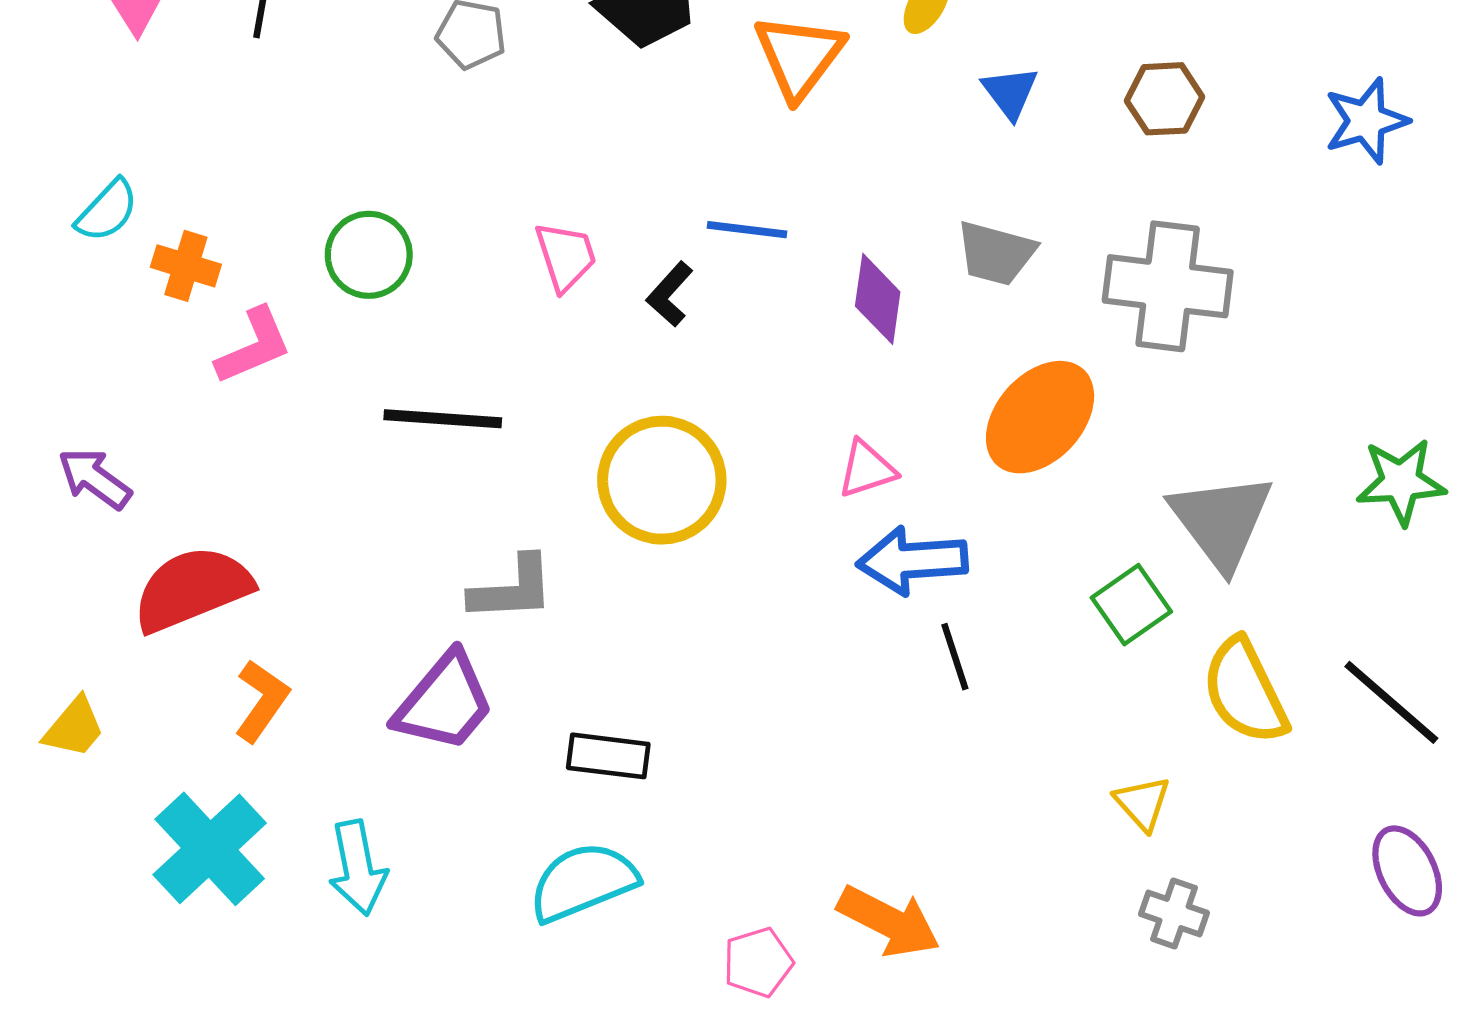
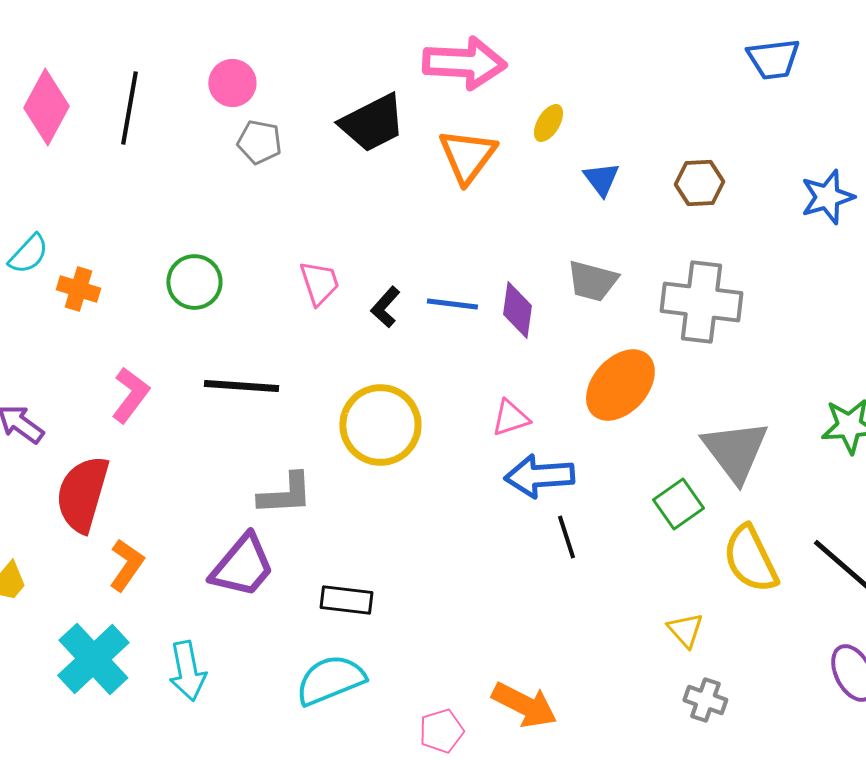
blue line: (747, 230) -> (452, 304), moved
pink L-shape: (254, 346) -> (130, 395), moved, turned -30
red semicircle: (192, 589) -> (82, 494), turned -52

